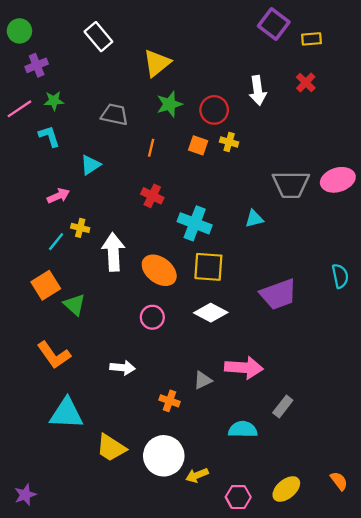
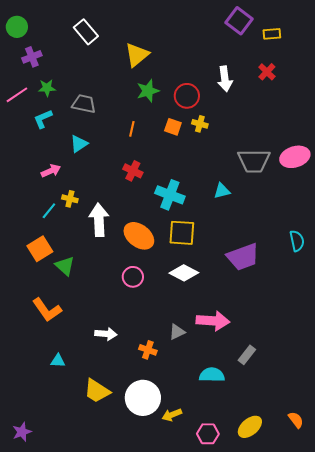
gray trapezoid: (115, 115) -> (84, 104), moved
cyan L-shape: (49, 136) -> (43, 119), turned -95
white arrow: (123, 368) -> (106, 334), moved
cyan triangle: (66, 413) -> (58, 361), size x0.5

